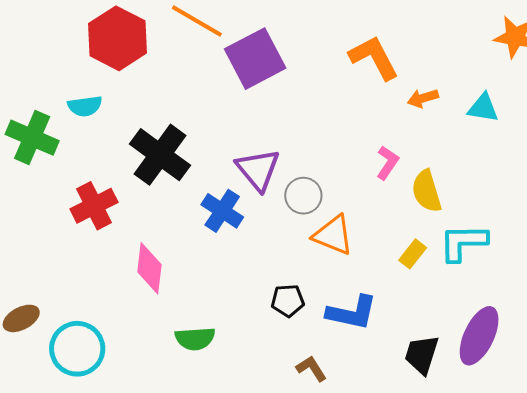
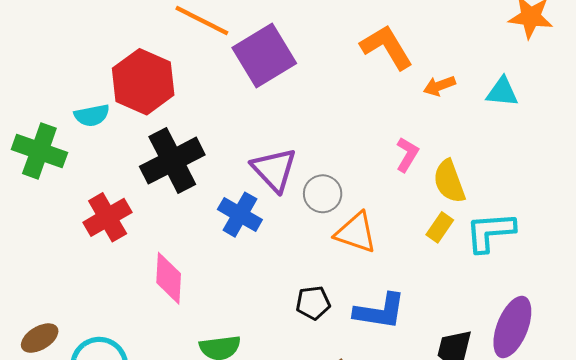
red hexagon: (118, 38) -> (143, 82), moved
black cross: (160, 155) -> (172, 161), turned 30
yellow rectangle: (413, 254) -> (440, 227), moved

